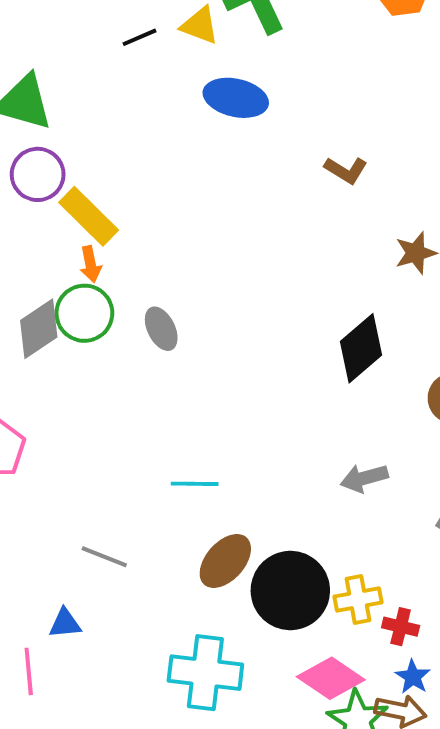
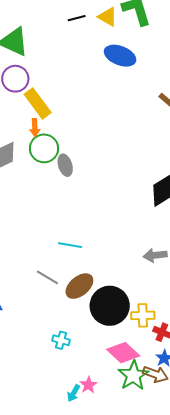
green circle: (84, 313) -> (44, 148), moved
gray line: (104, 557) -> (47, 277), moved
cyan cross: (205, 673) -> (61, 340), size x0.5

